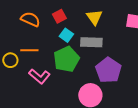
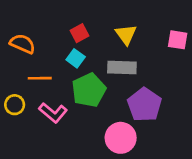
orange semicircle: (30, 19) -> (23, 44), moved
cyan square: (66, 35) -> (76, 58), moved
yellow circle: (10, 60) -> (15, 105), moved

